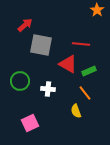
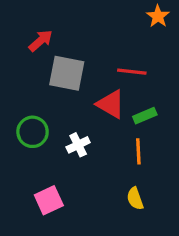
white cross: (48, 89) -> (78, 145), turned -32
orange line: (85, 93) -> (138, 151), turned 35
yellow semicircle: (76, 111) -> (135, 199), moved

